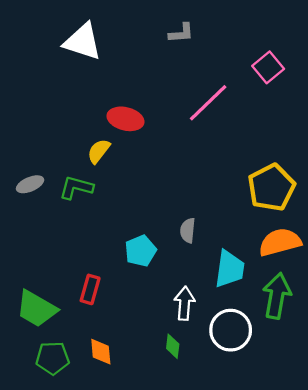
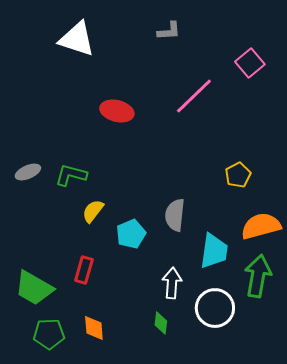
yellow semicircle: (99, 151) -> (93, 211), moved
yellow pentagon: (271, 187) -> (238, 175), moved, size x0.6
gray semicircle: (188, 230) -> (175, 215), size x1.4

